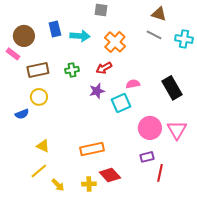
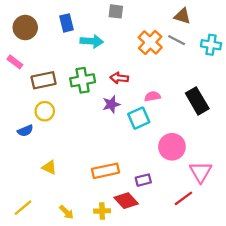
blue rectangle: (55, 29) -> (67, 23), moved
brown circle: (24, 36) -> (25, 28), moved
orange cross: (115, 42) -> (150, 42), moved
red arrow: (104, 68) -> (119, 78), turned 35
green cross: (72, 70) -> (83, 80), size x1.5
pink triangle: (177, 130) -> (201, 172), moved
purple rectangle: (147, 157) -> (143, 180), moved
yellow line: (39, 171) -> (23, 208), moved
red line: (160, 173) -> (183, 198), turned 42

